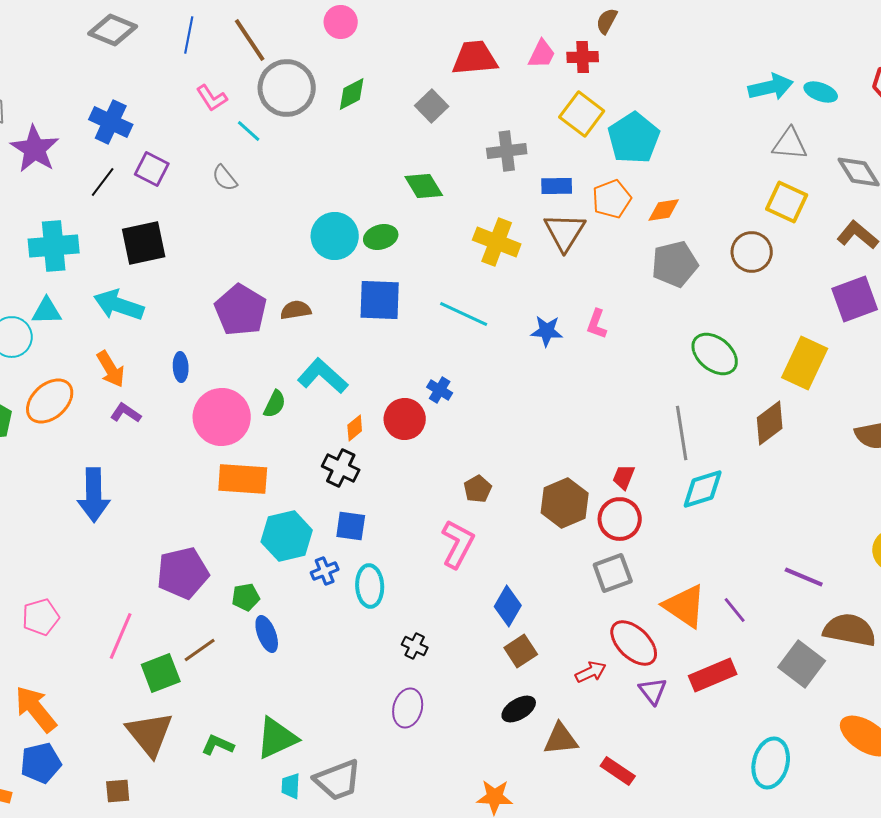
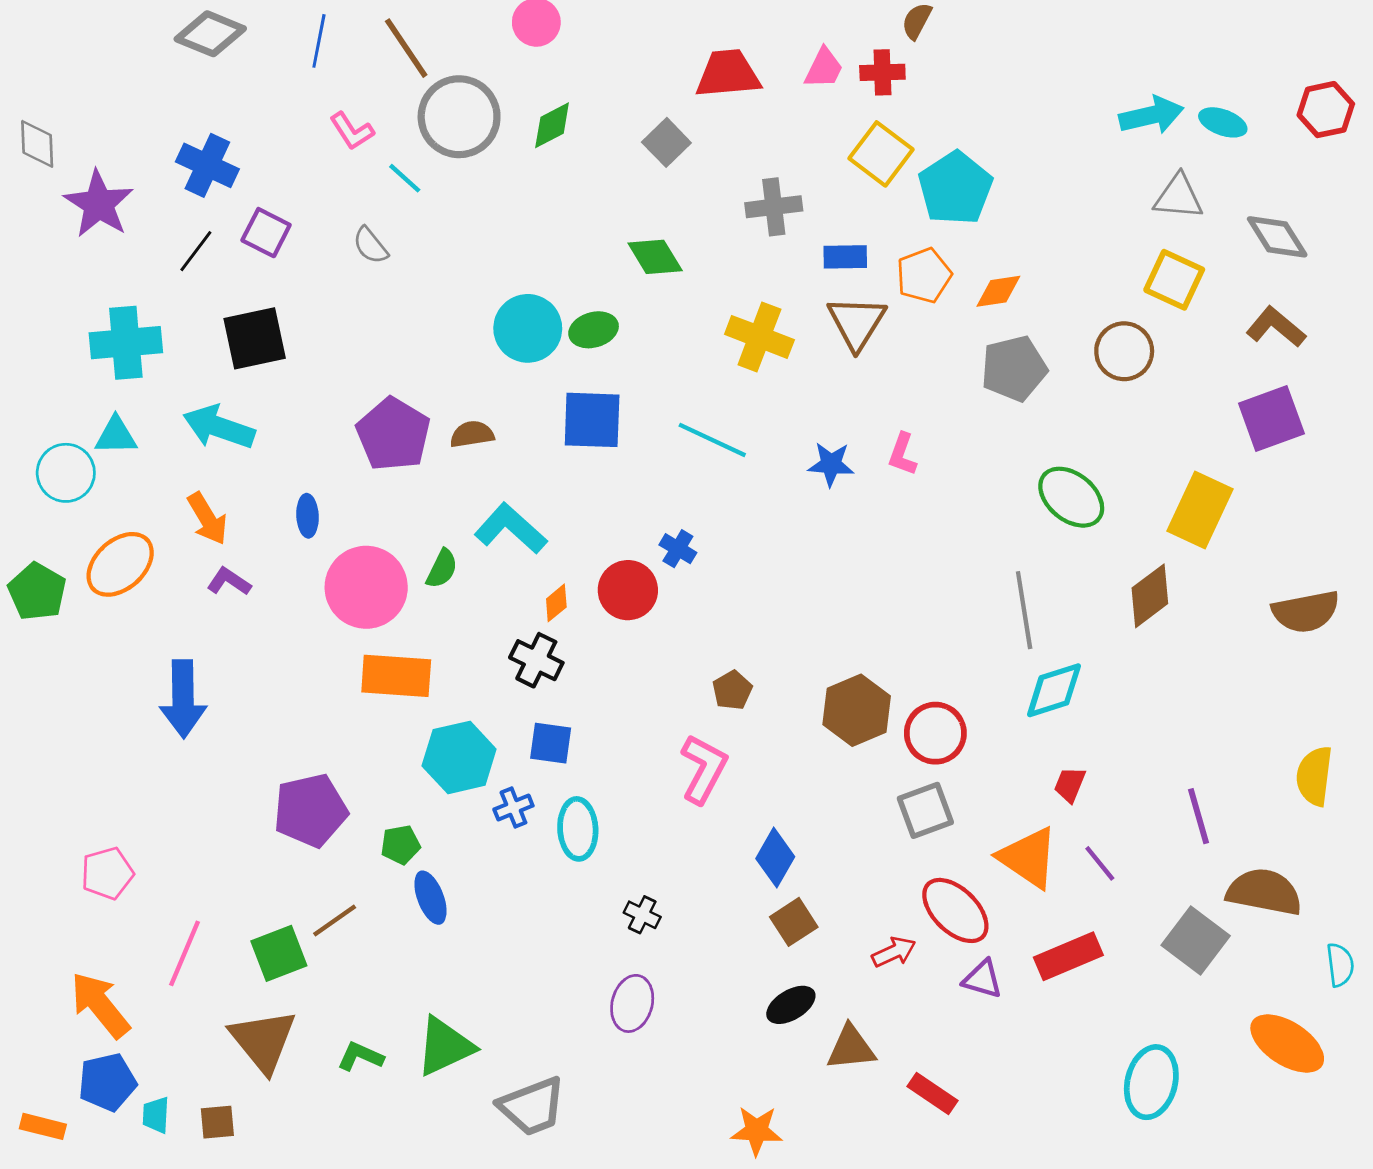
red trapezoid: (624, 477) -> (1070, 785), moved
purple line: (804, 577) -> (1199, 816), turned 51
pink line: (121, 636) -> (184, 953), moved
purple triangle: (653, 691) -> (983, 979), turned -36
cyan trapezoid: (291, 786) -> (156, 1115), moved

